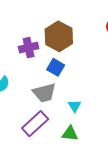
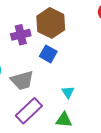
gray trapezoid: (44, 93) -> (22, 80), moved

